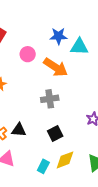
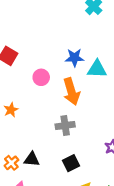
orange arrow: (56, 67) -> (71, 91), turned 40

